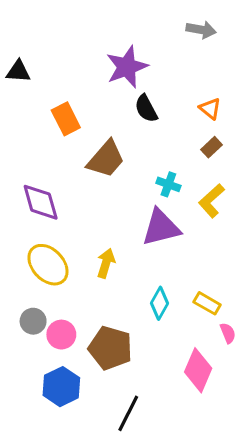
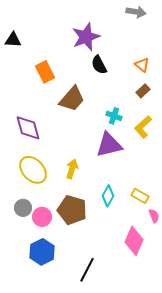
brown pentagon: (110, 348) -> (72, 210), moved

